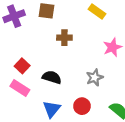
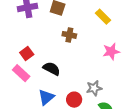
gray star: (95, 78) -> (94, 88), moved

